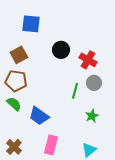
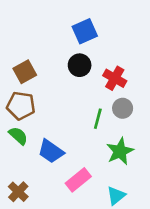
blue square: (31, 24) -> (85, 31), moved, turned -30
green star: (92, 116) -> (120, 151), size x1.5
pink rectangle: (51, 145) -> (78, 180), moved, turned 36

